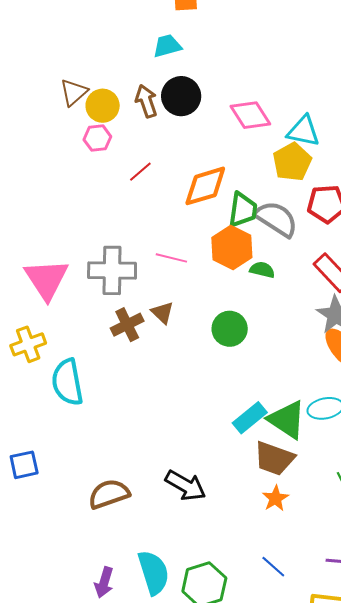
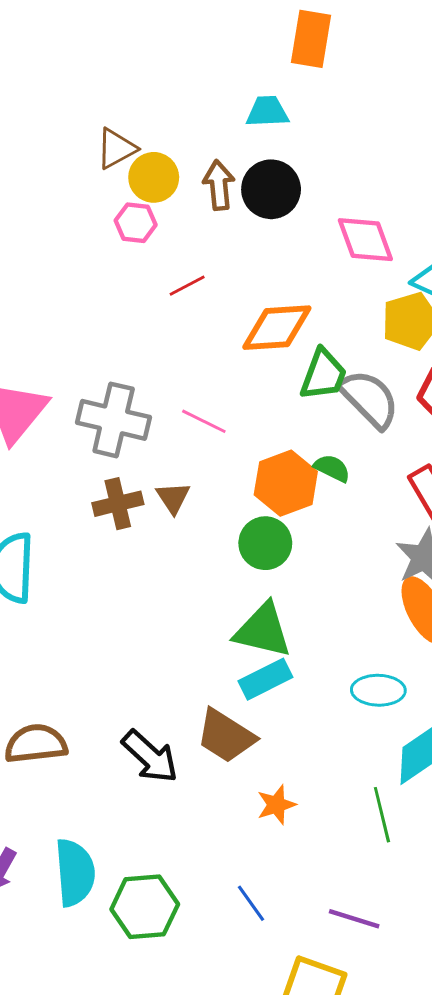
orange hexagon: (232, 247) -> (286, 483), moved
green triangle: (287, 420) -> (263, 630), moved, turned -33
brown trapezoid: (274, 458) -> (226, 736), moved

